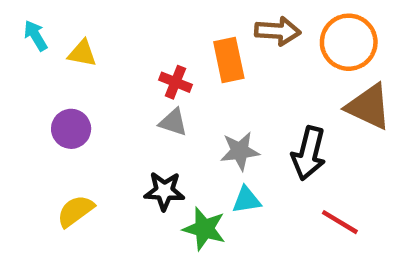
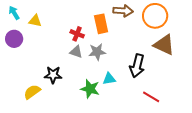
purple circle: (71, 129) -> (14, 39), moved
gray star: (240, 151) -> (97, 52), moved
black star: (164, 191) -> (53, 75), moved
cyan triangle: (247, 200) -> (109, 79), moved
green star: (204, 229) -> (90, 89), moved

